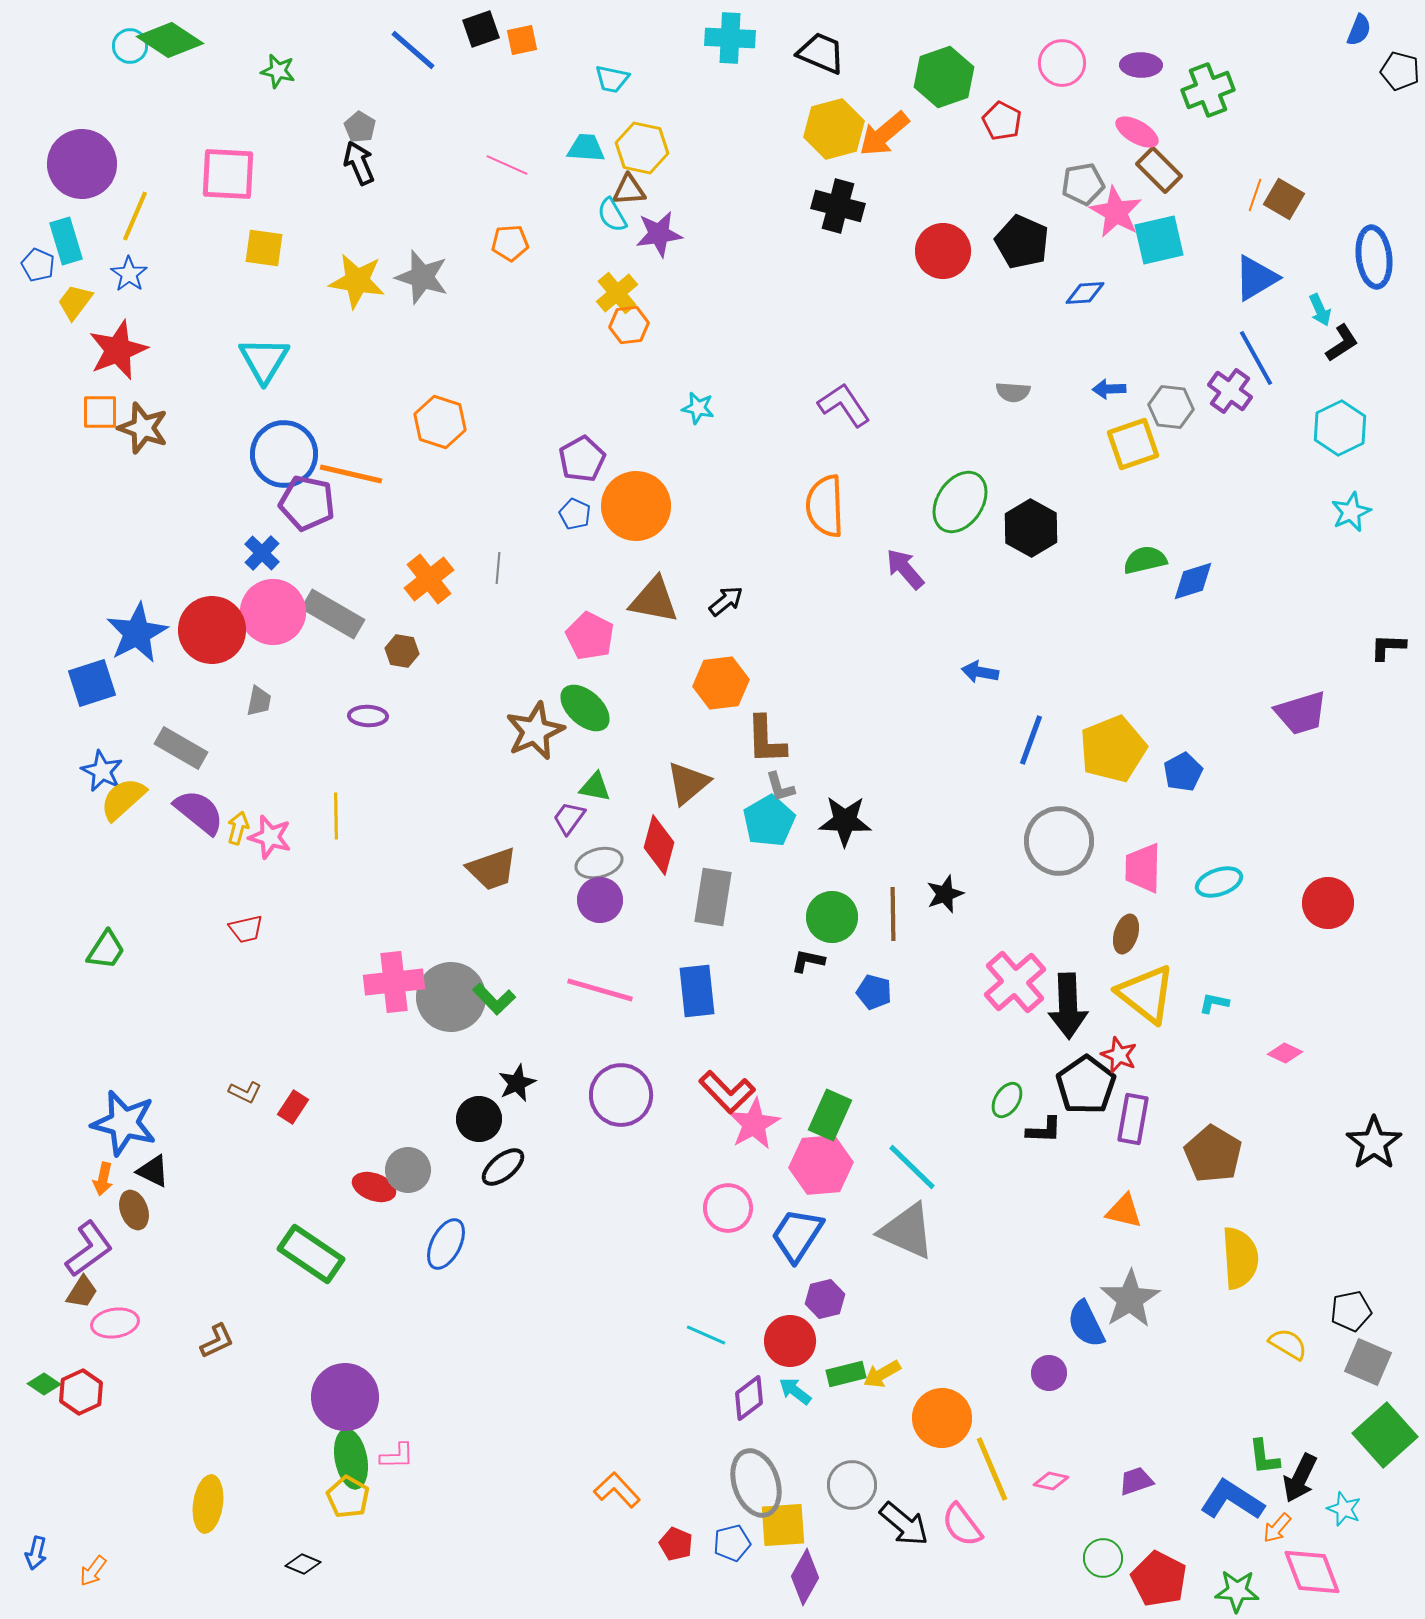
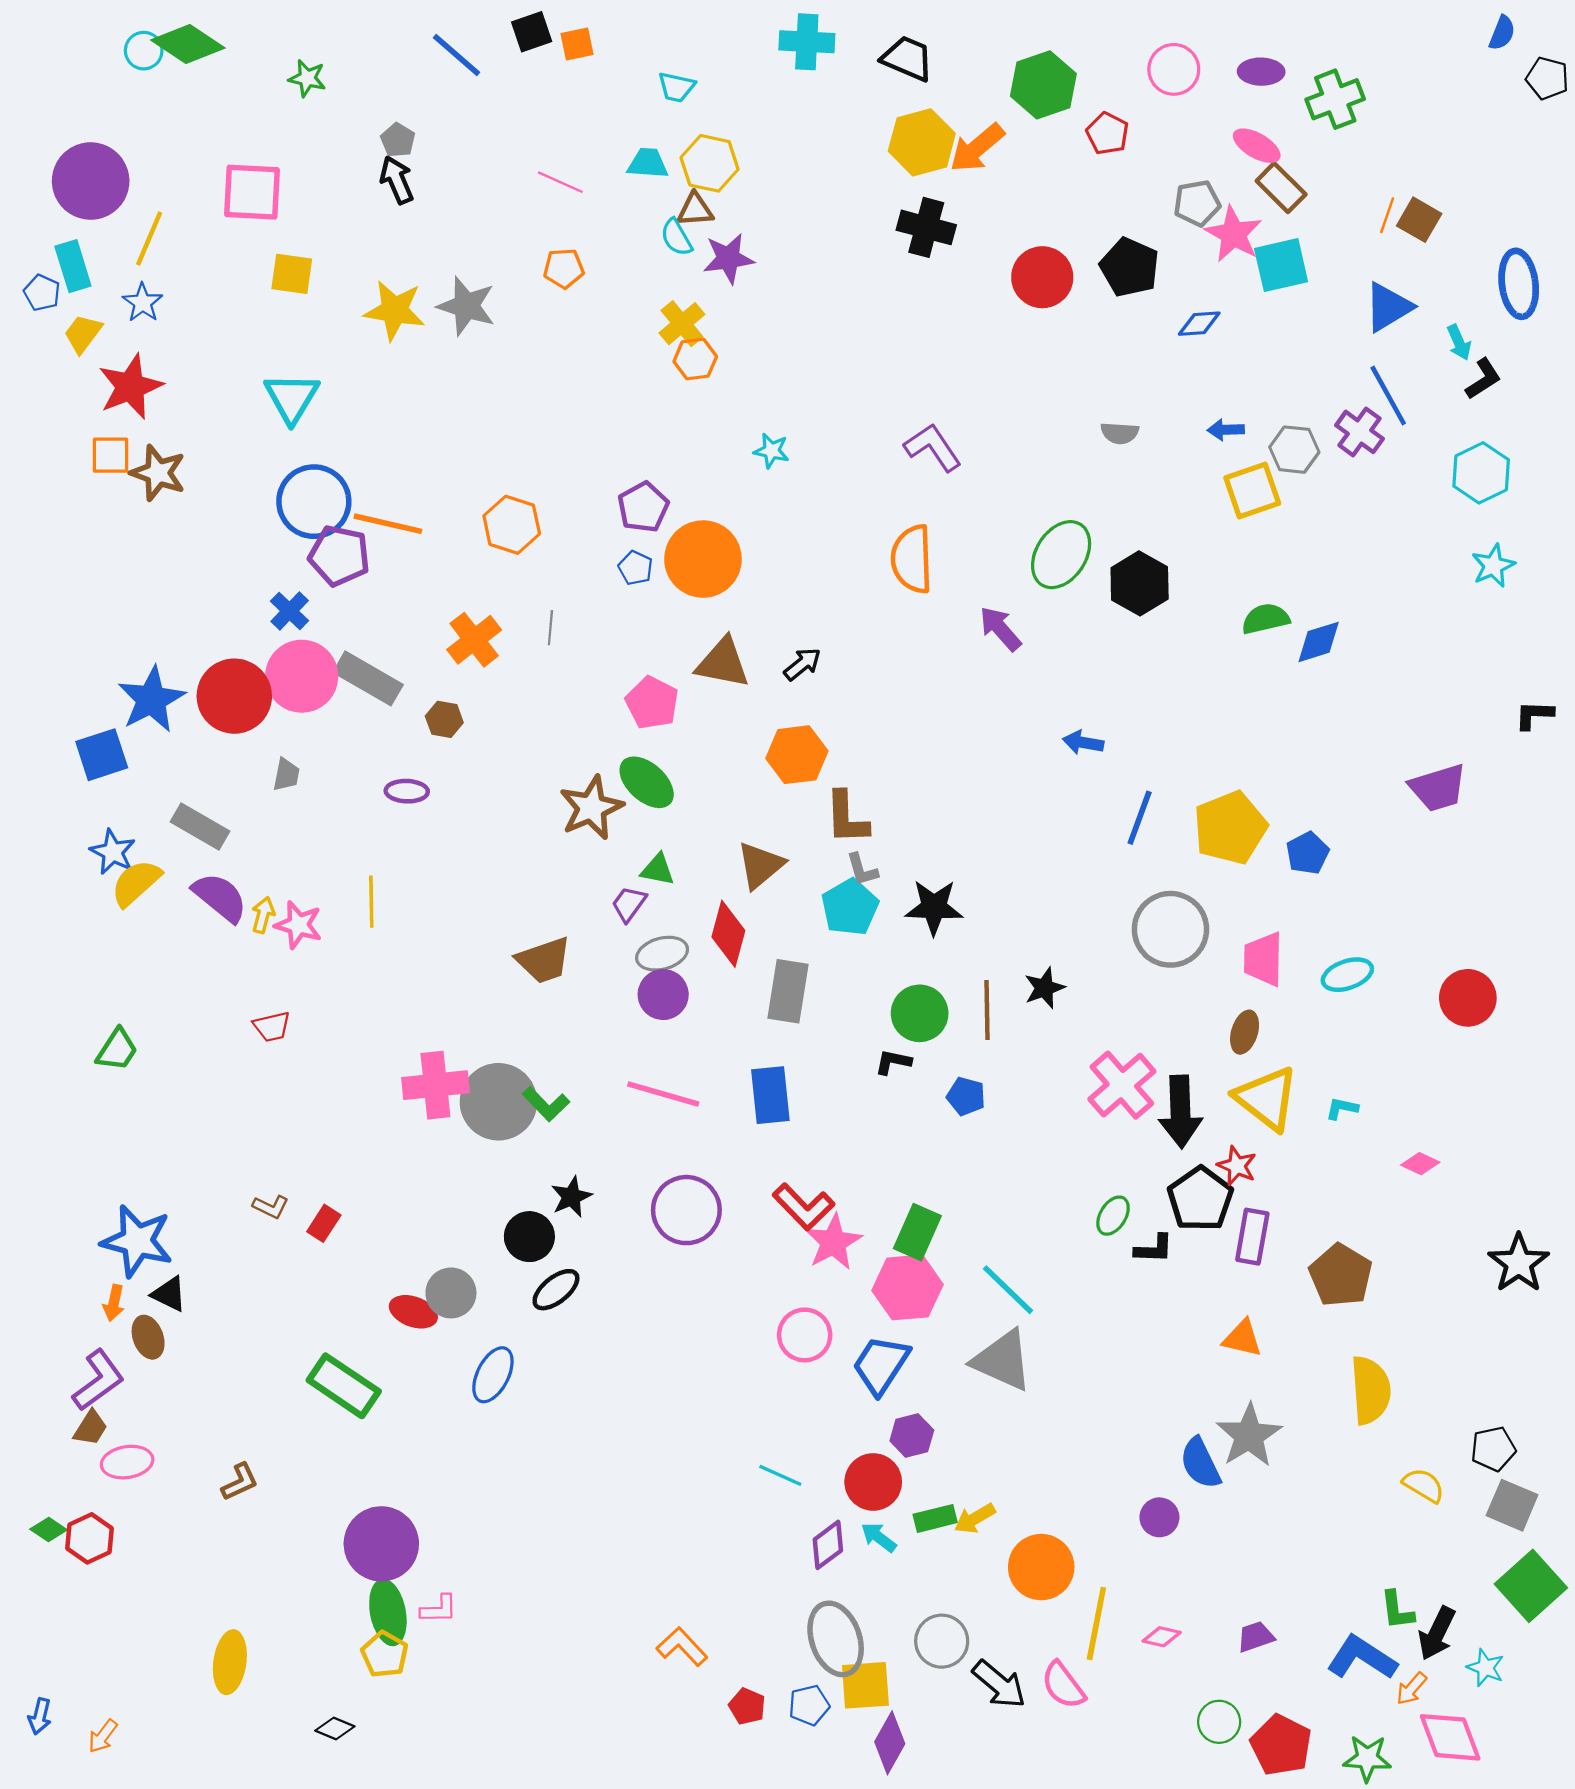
orange hexagon: (440, 422) -> (512, 525), moved
yellow line: (992, 1469) -> (1096, 1623), turned 34

